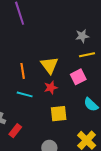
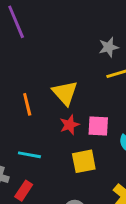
pink square: (78, 77) -> (98, 126), moved, turned 35
cyan line: (25, 94) -> (29, 155), moved

